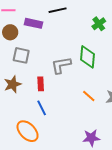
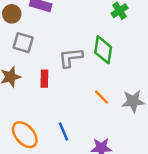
blue line: (42, 108) -> (63, 132), moved

